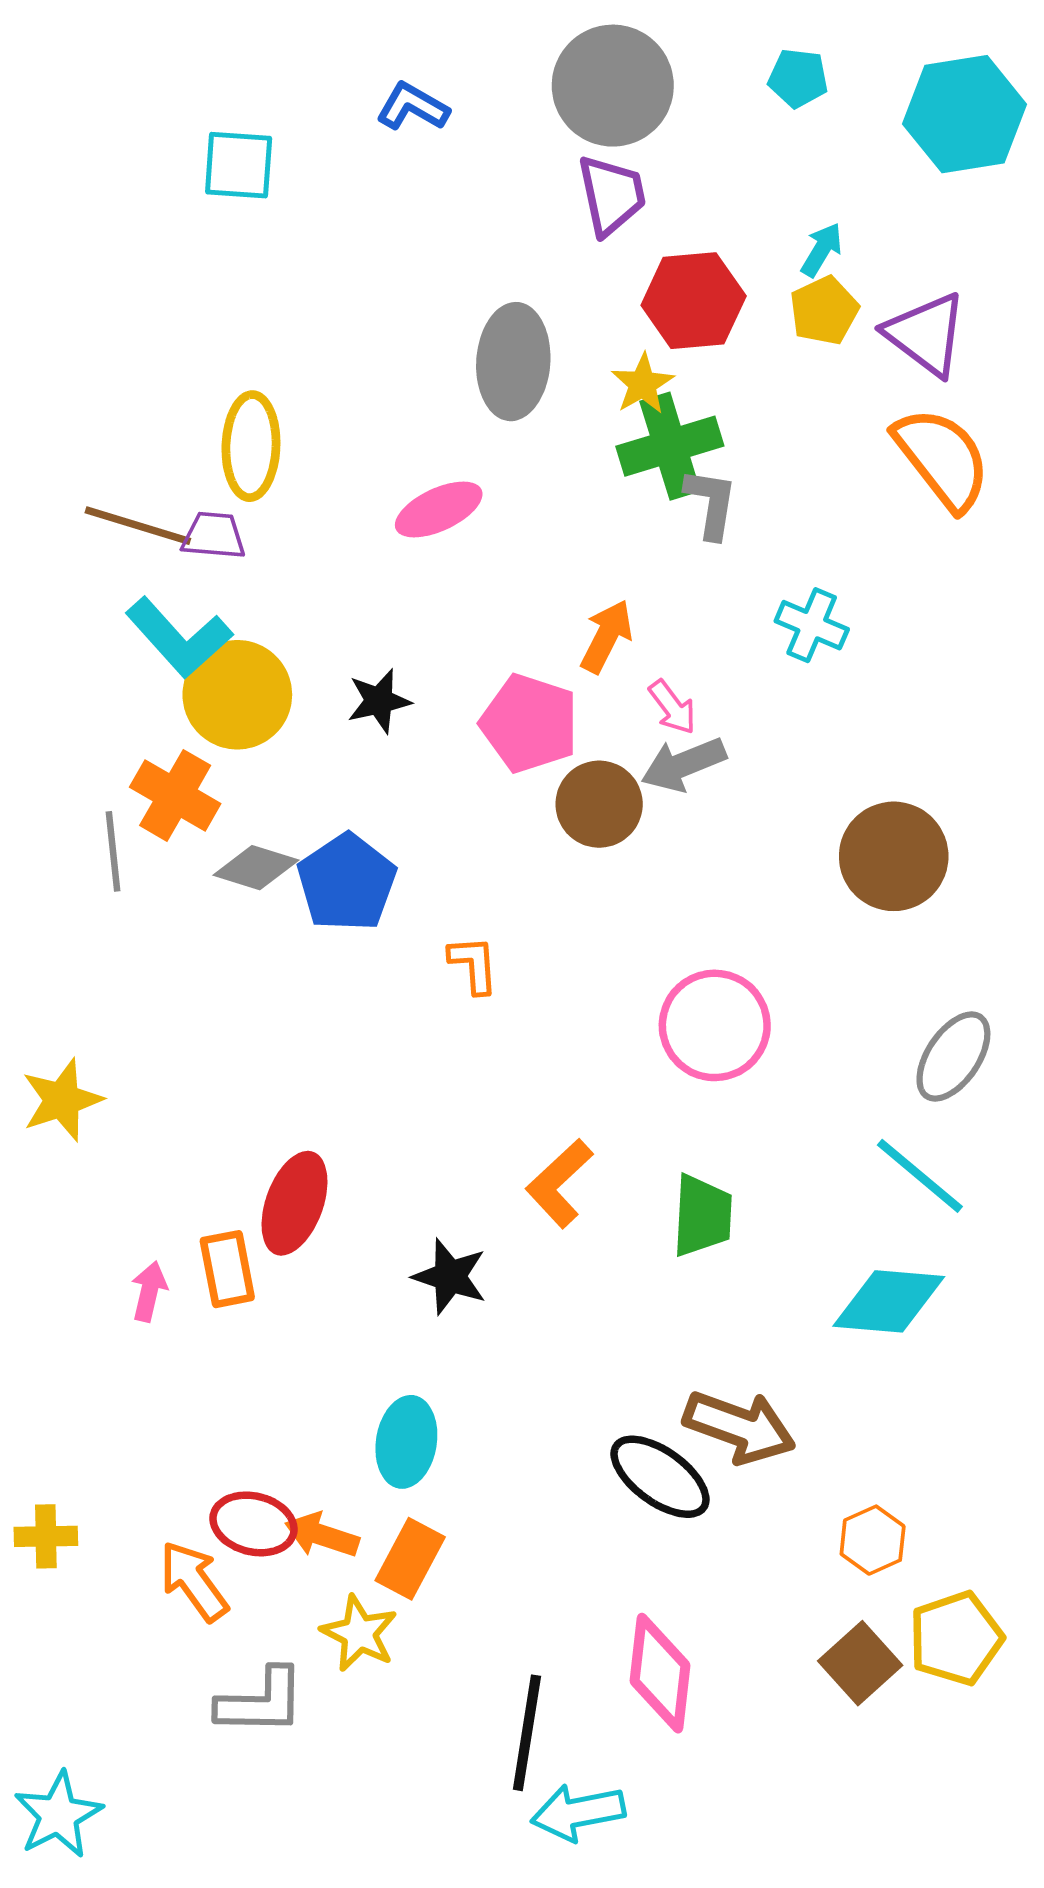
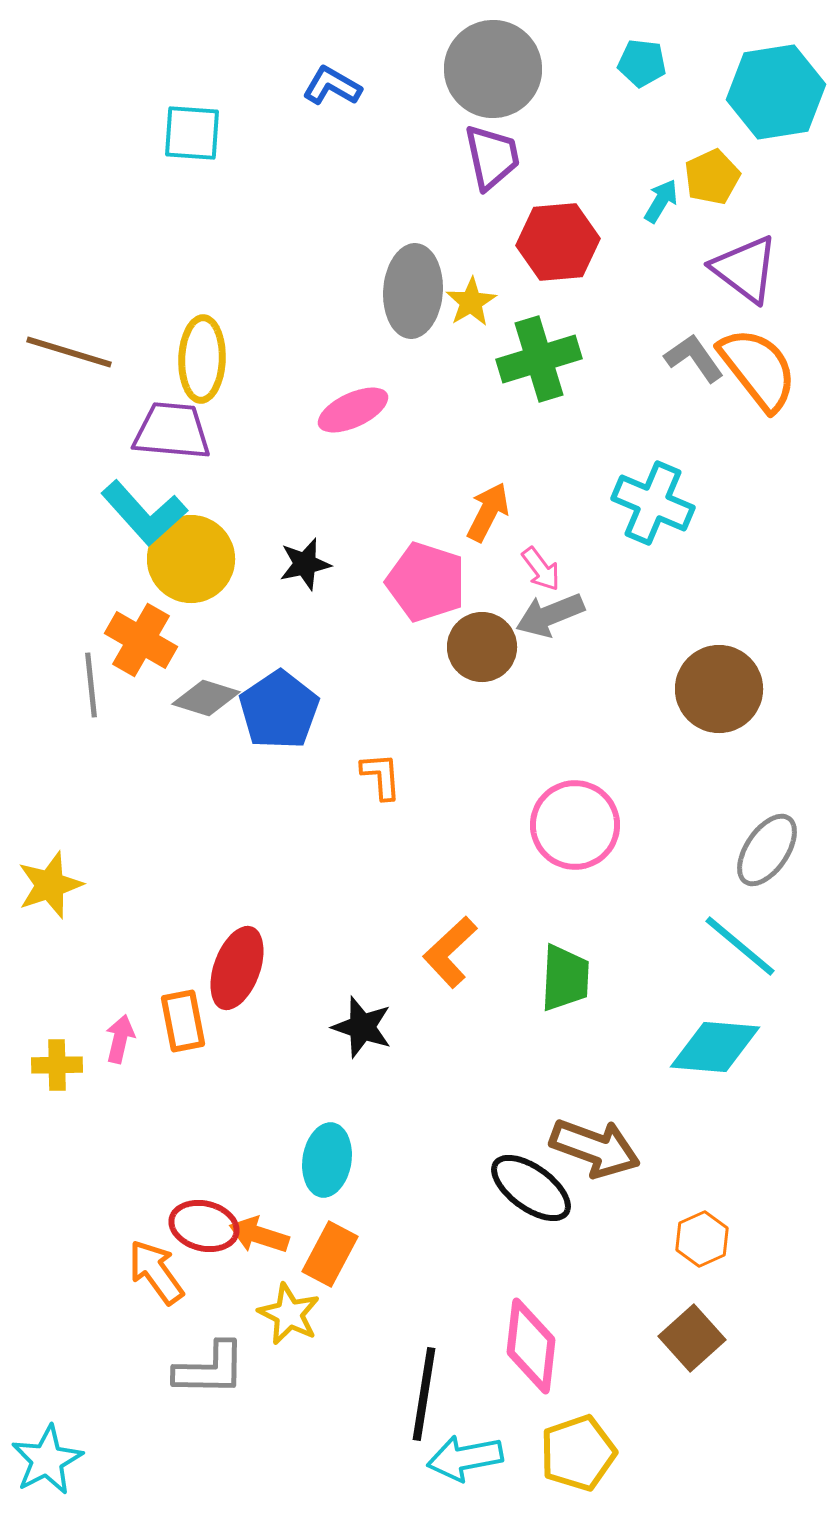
yellow pentagon: (824, 311) -> (712, 177), moved
yellow star: (643, 384) -> (471, 302), moved
gray L-shape: (711, 503) -> (694, 358), moved, turned -44
brown line: (138, 526) -> (69, 352), moved
purple trapezoid: (214, 536) -> (172, 431), size x1.5
cyan cross: (812, 625) -> (653, 503), size x1.4
yellow cross: (46, 1536) -> (57, 1065), moved
yellow pentagon: (956, 1638) -> (578, 1453), moved

